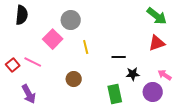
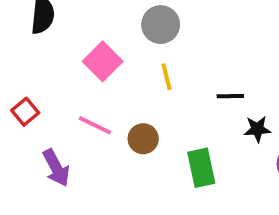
gray circle: (71, 20) -> (161, 25), moved
pink line: (33, 62) -> (95, 125), moved
green rectangle: (115, 94) -> (201, 168), moved

